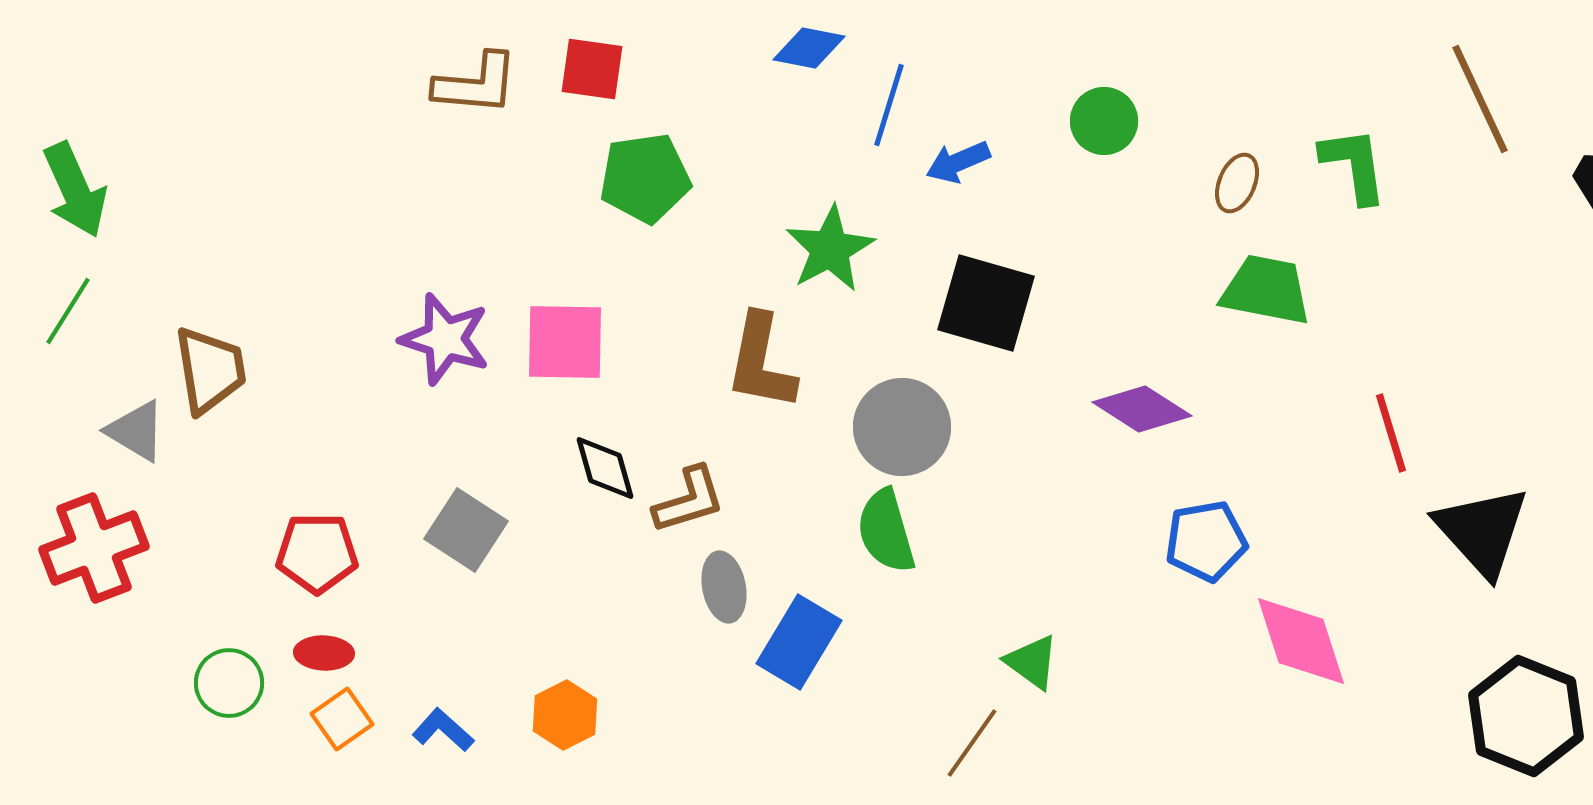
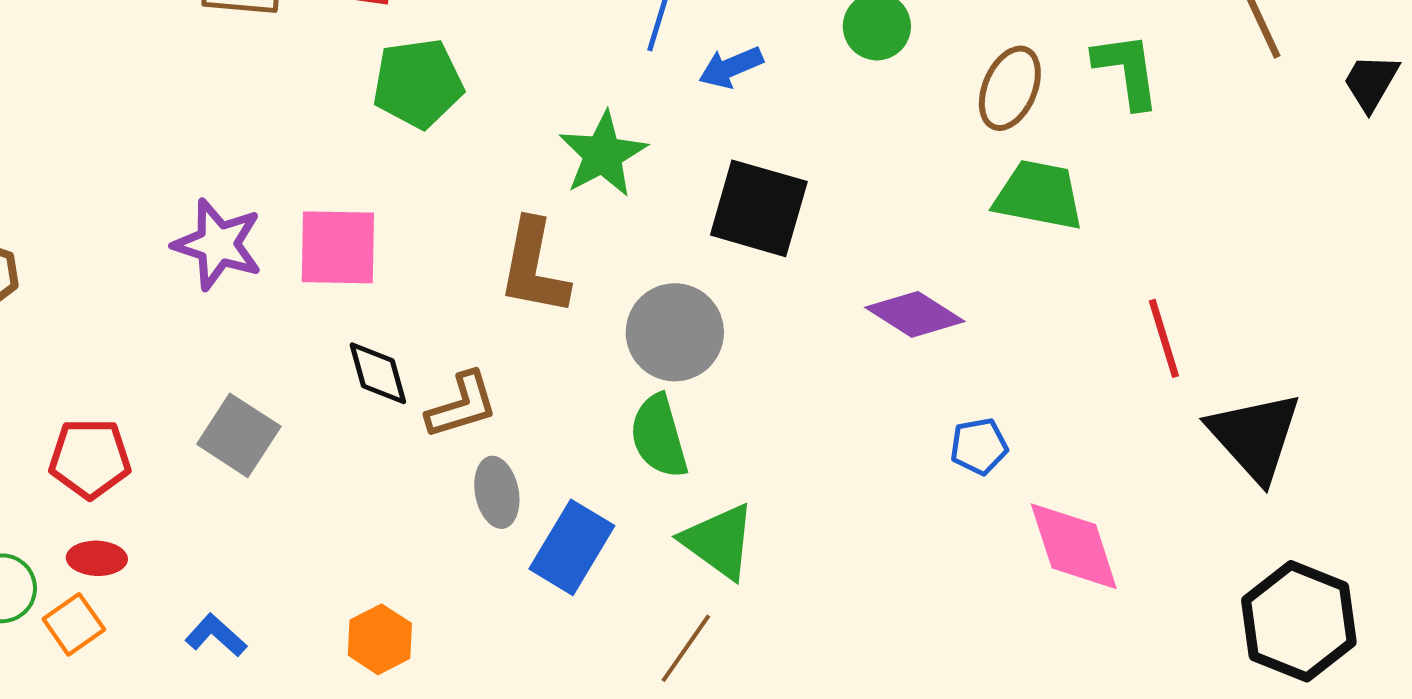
brown ellipse: (1237, 183) -> (1010, 88), size x1.4
blue pentagon: (1206, 541) -> (979, 446), size x0.7
green triangle: (1032, 662) -> (719, 541), moved, size x1.4
orange hexagon: (565, 715) -> (380, 639), moved
orange square: (342, 719) -> (74, 624), moved
brown line: (972, 743) -> (686, 648), moved

